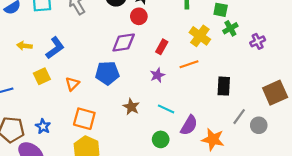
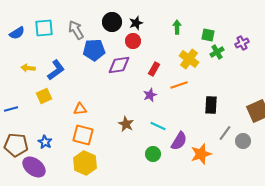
purple cross: (258, 41) -> (242, 43), moved
blue pentagon: (107, 73) -> (94, 50), moved
orange triangle: (72, 84) -> (80, 109), moved, turned 40
orange star: (213, 139) -> (201, 154), turned -30

